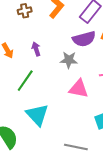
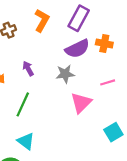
pink triangle: (79, 89) -> (81, 103), turned -45
cyan triangle: (37, 115) -> (26, 141), moved, size x0.7

